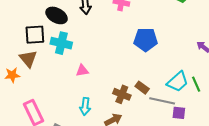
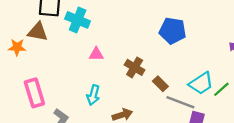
brown triangle: (28, 59) -> (38, 32), turned -48
green line: (196, 84) -> (221, 89), turned 63
brown cross: (122, 94) -> (135, 67), moved

